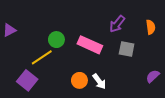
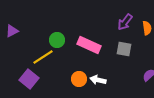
purple arrow: (117, 24) -> (125, 22), moved
white arrow: (99, 81) -> (98, 80), turned 140

